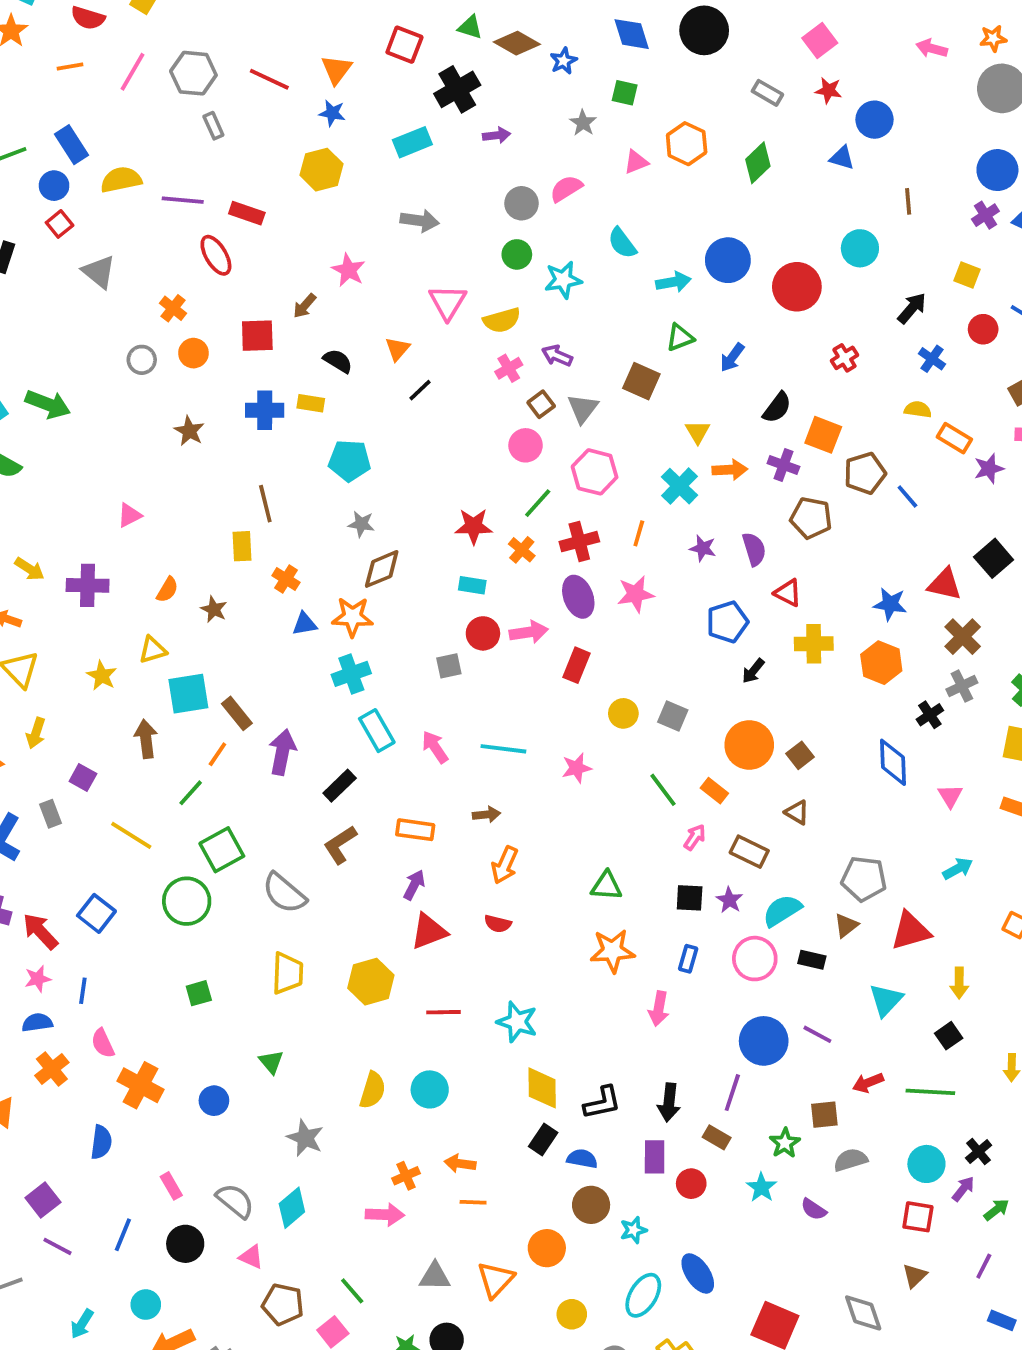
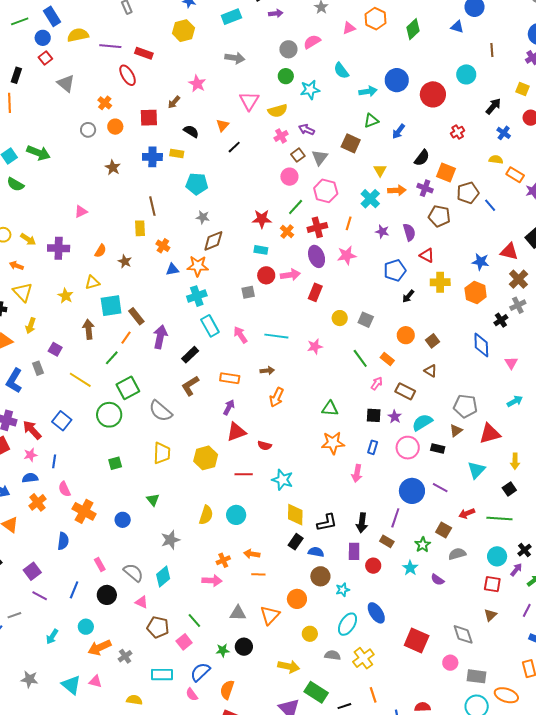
orange circle: (749, 745) -> (406, 335), size x0.7
red semicircle: (498, 924) -> (265, 446), moved
brown square: (824, 1115) -> (444, 530), turned 35
gray star: (305, 1138) -> (170, 540), turned 30

